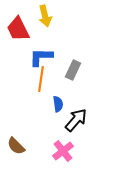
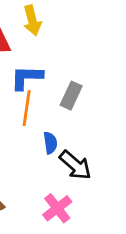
black arrow: (76, 120) -> (75, 165), turned 90

